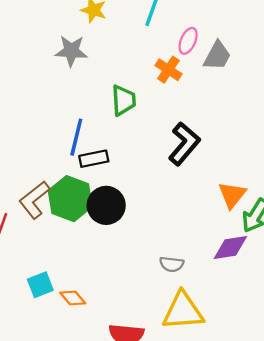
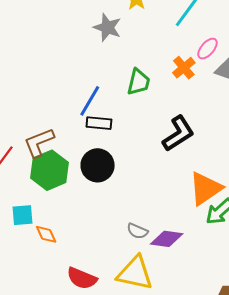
orange triangle: (232, 195) -> (205, 188), size x1.4
green hexagon: (70, 199) -> (49, 170), moved
purple diamond: (230, 248) -> (167, 239), moved

